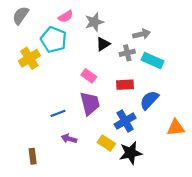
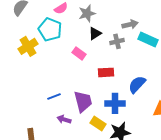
cyan rectangle: (153, 61) -> (148, 39), moved
pink rectangle: (89, 76) -> (79, 53), moved
red rectangle: (125, 85) -> (106, 72), moved
purple trapezoid: (90, 103) -> (83, 101), moved
blue cross: (125, 121) -> (115, 103), turned 30

